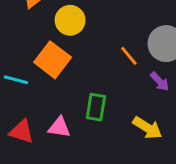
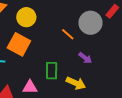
purple arrow: (160, 81) -> (85, 58), moved
yellow arrow: (147, 128) -> (76, 83), moved

